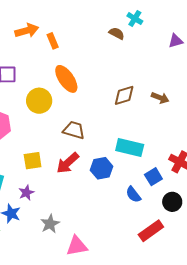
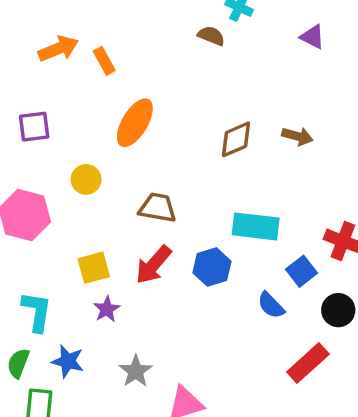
purple triangle: (176, 41) -> (313, 37), turned 49
orange ellipse: (66, 79) -> (135, 123), turned 72
yellow circle: (39, 101) -> (86, 179), moved, size x0.7
purple star: (26, 193) -> (107, 309), moved

